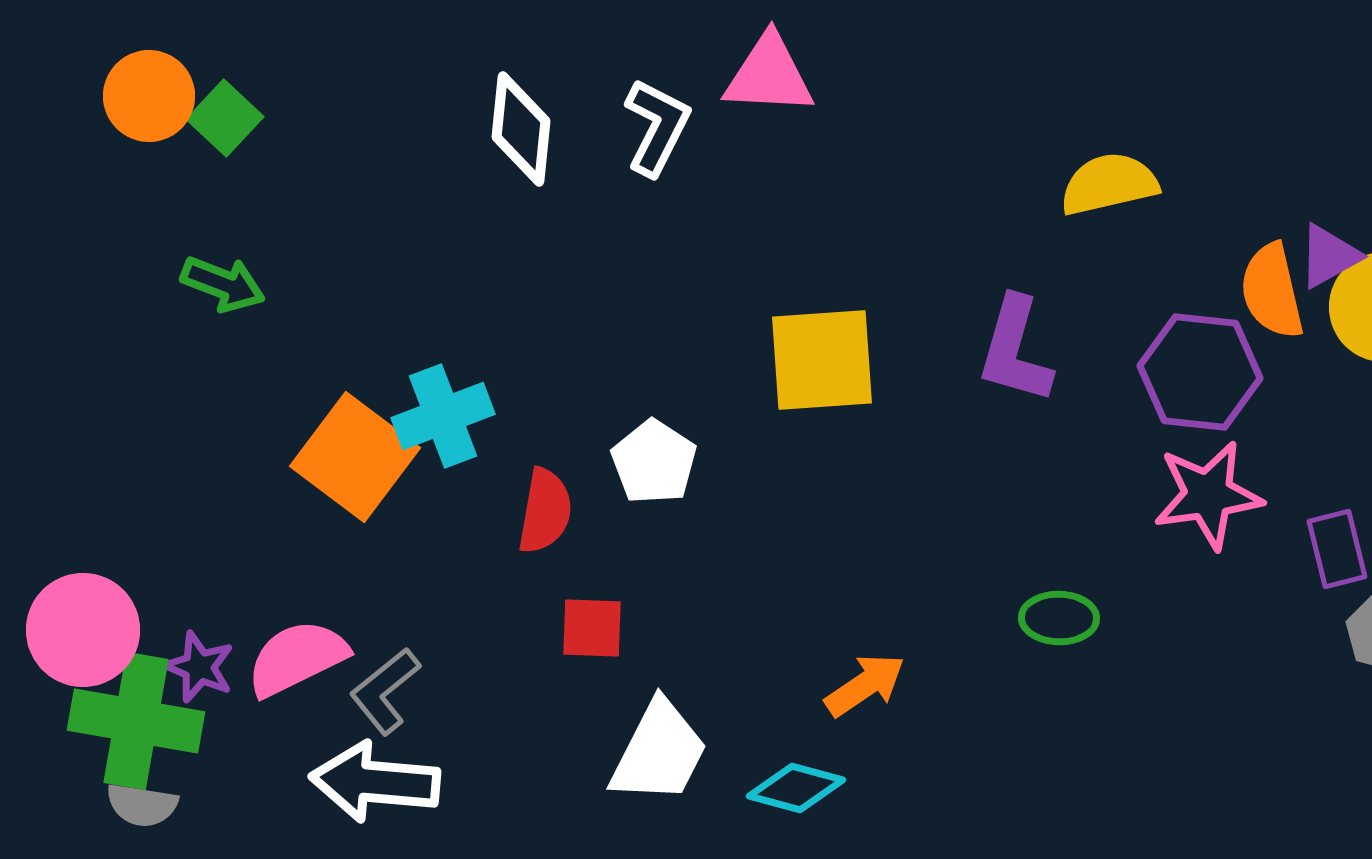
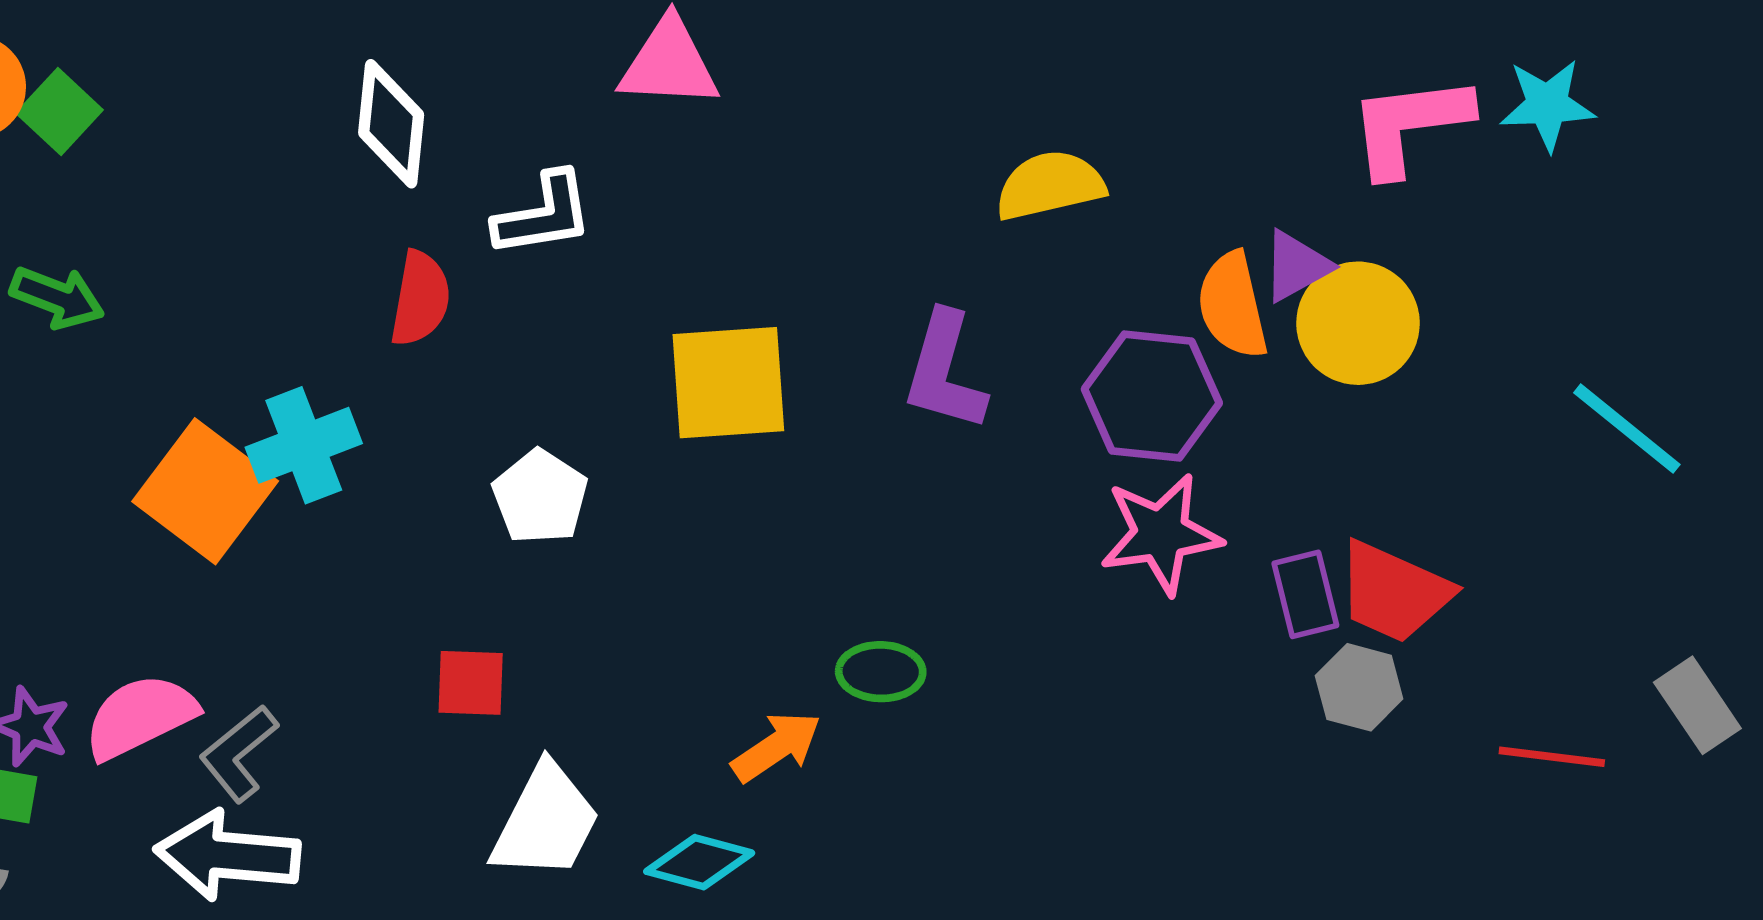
white L-shape: (657, 127) -> (543, 215), moved, turned 54
red semicircle: (545, 511) -> (420, 299), moved
green ellipse: (1059, 618) -> (881, 672), moved

